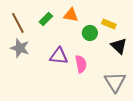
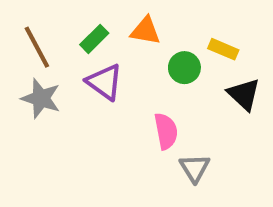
purple triangle: (59, 56) -> (104, 82), moved, turned 30
gray triangle: (115, 82) -> (195, 168), moved, size x0.7

